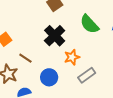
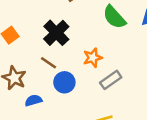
black cross: (55, 36) -> (56, 33), moved
brown line: (25, 58) -> (49, 63), moved

